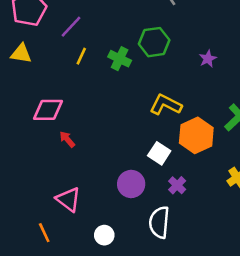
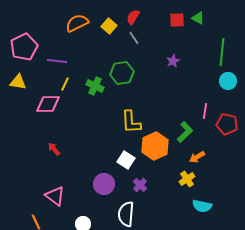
purple line: (71, 27) -> (57, 61), turned 54
purple star: (208, 59) -> (173, 61), moved
yellow L-shape: (166, 105) -> (131, 122), turned -120
pink diamond: (48, 110) -> (48, 104), moved

